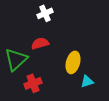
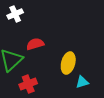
white cross: (45, 13) -> (15, 14), moved

